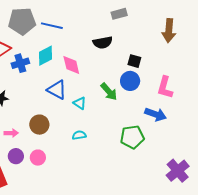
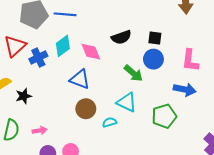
black semicircle: (103, 43) -> (121, 37), moved
cyan triangle: (80, 103) -> (127, 102), moved, size x1.5
brown circle: (39, 125) -> (86, 109), moved

